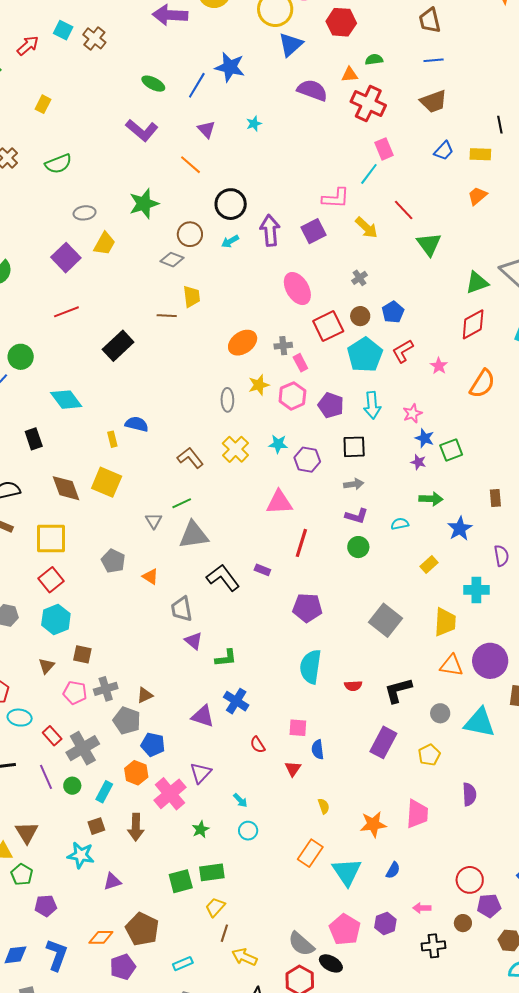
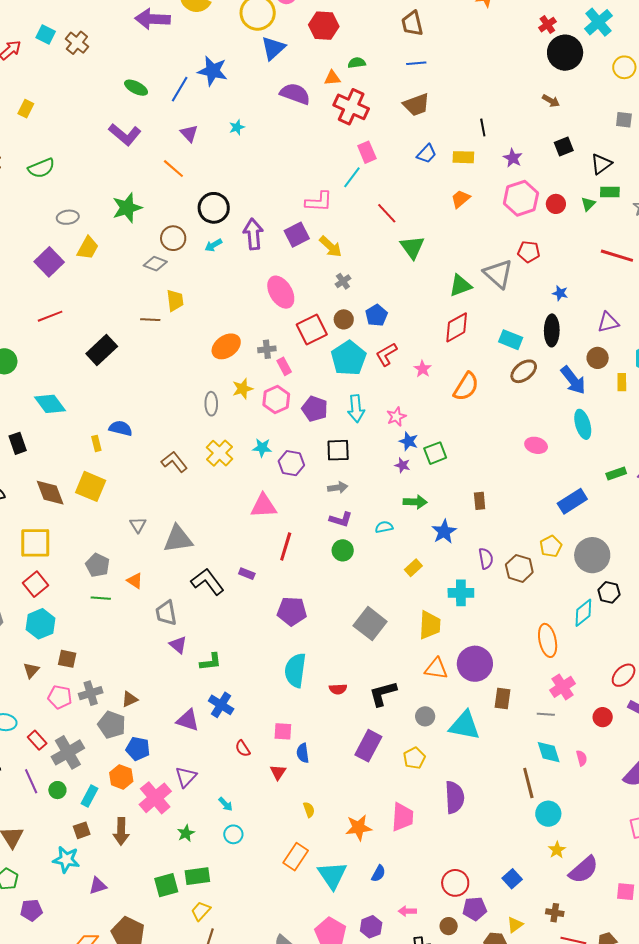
yellow arrow: (366, 228) -> (330, 247), moved
green line: (182, 503) -> (101, 598), moved, turned 30
purple semicircle: (469, 794) -> (454, 797), size x1.4

